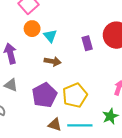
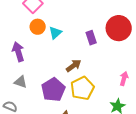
cyan triangle: (50, 36) -> (55, 33), turned 32
brown arrow: (53, 61) -> (74, 66), moved, turned -42

